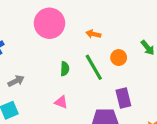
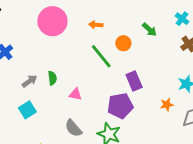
green semicircle: (65, 69) -> (52, 78), moved

